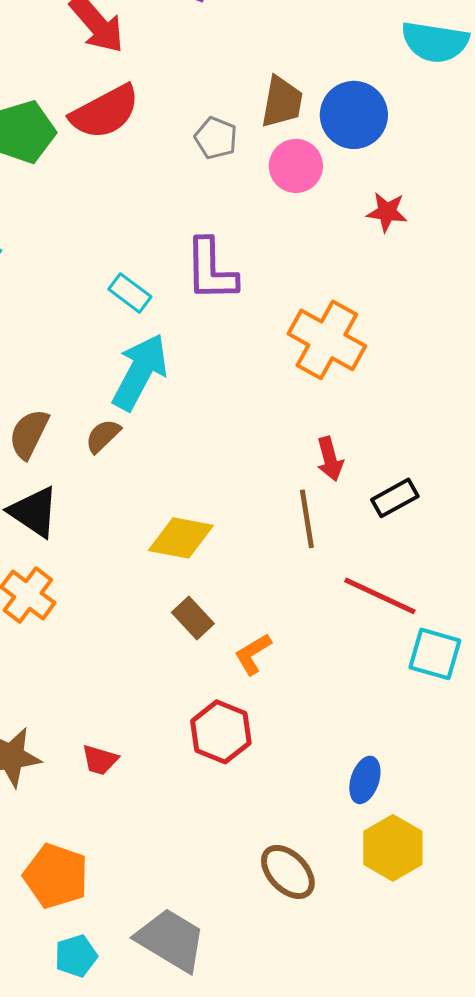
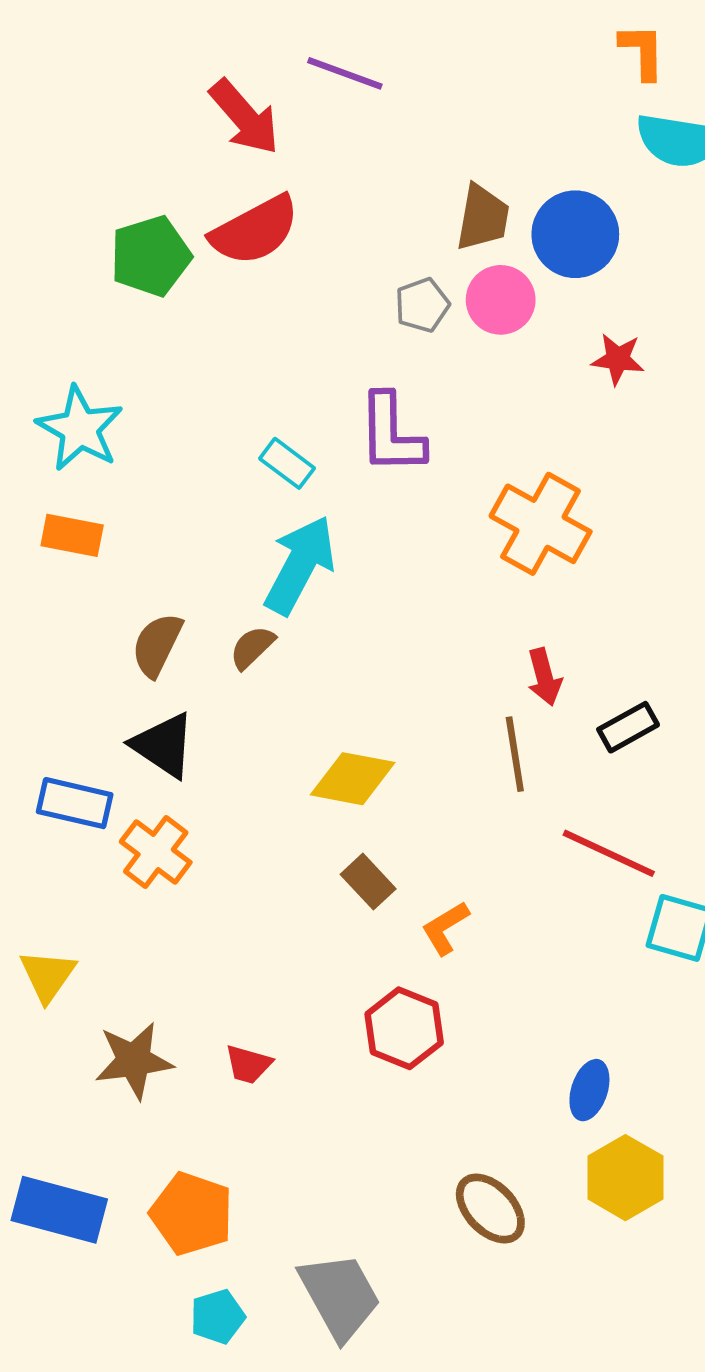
gray pentagon: (216, 138) -> (422, 305), moved, turned 30
gray trapezoid: (171, 940) -> (340, 1296), turned 30

